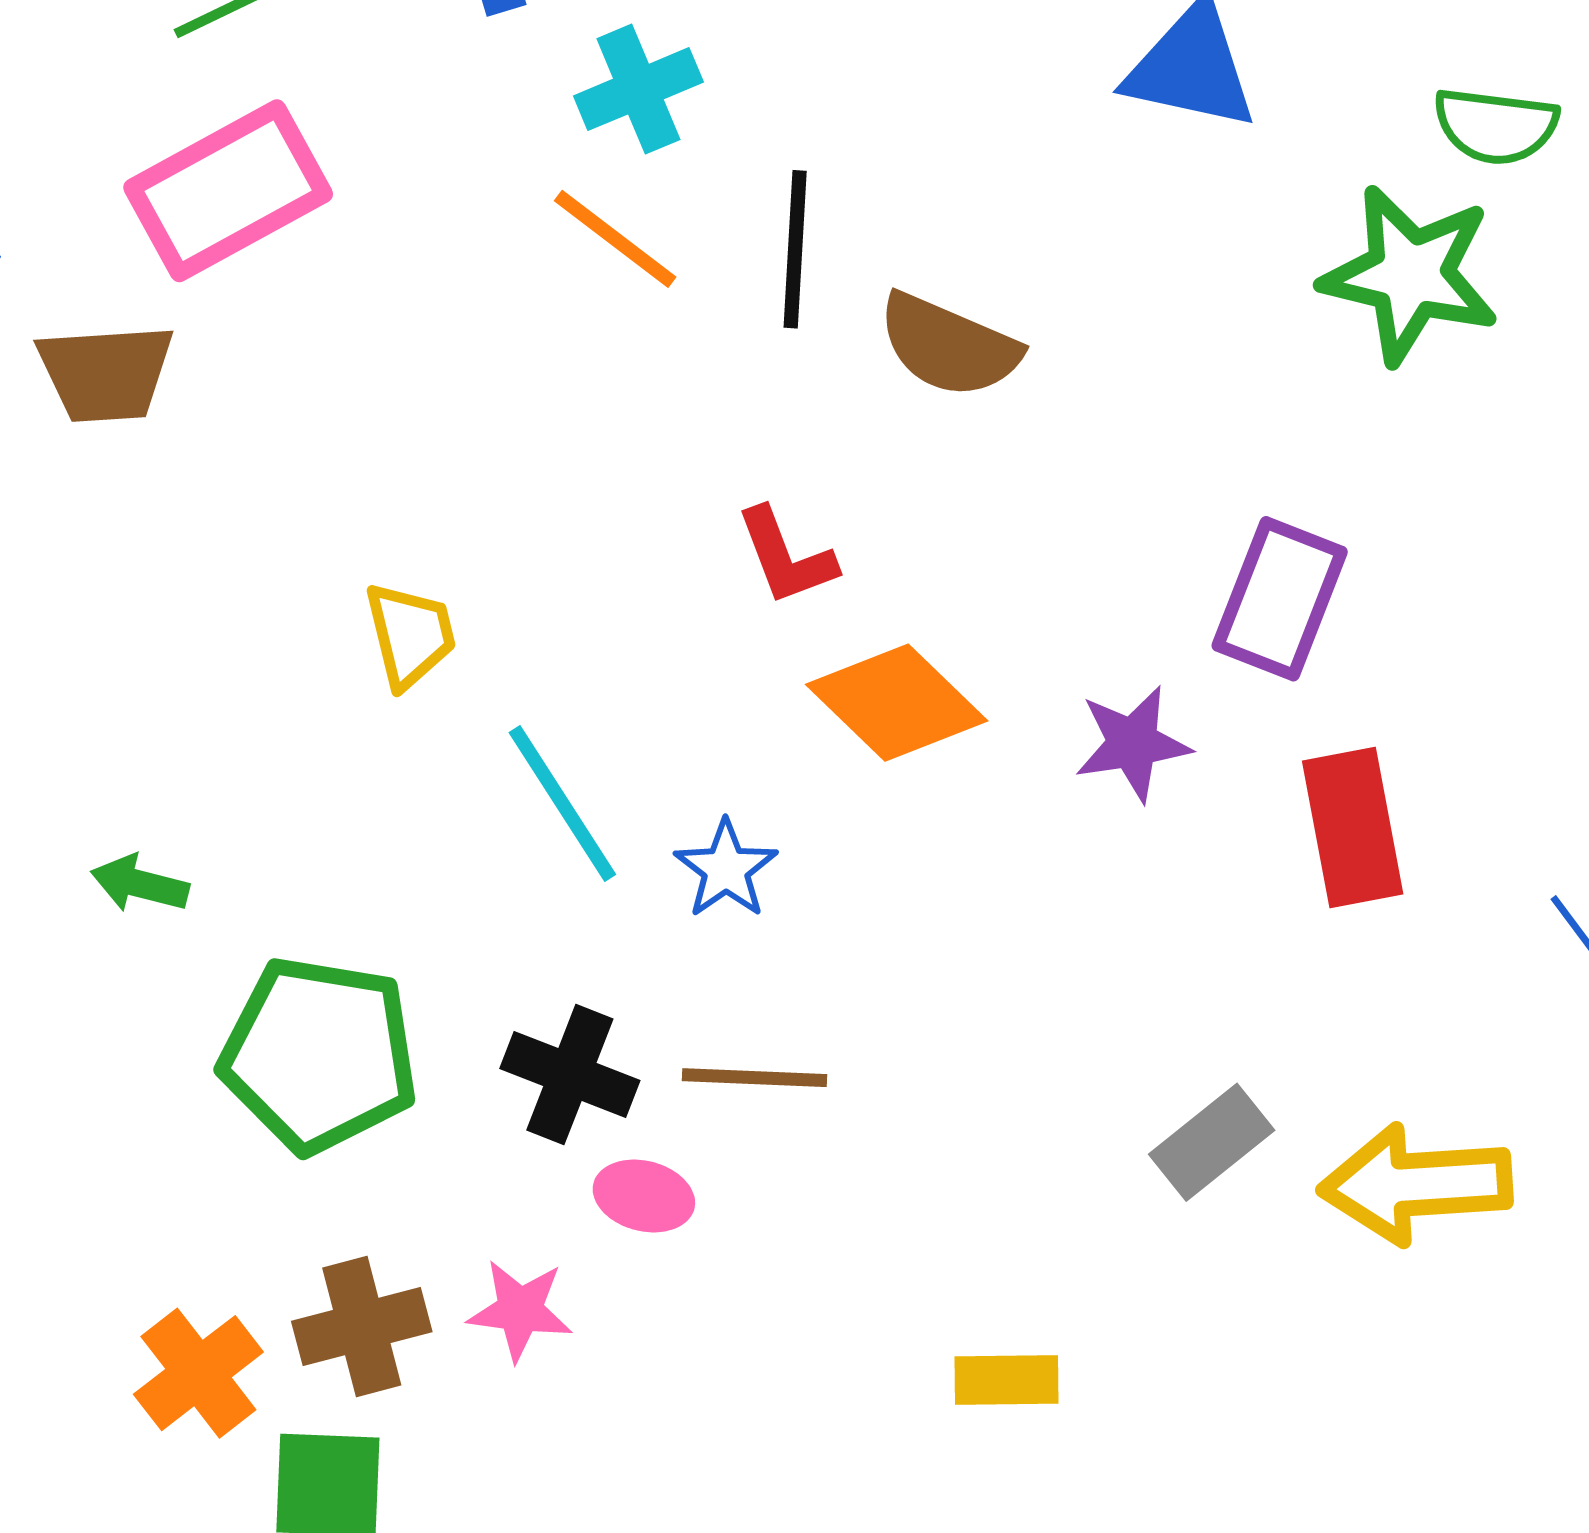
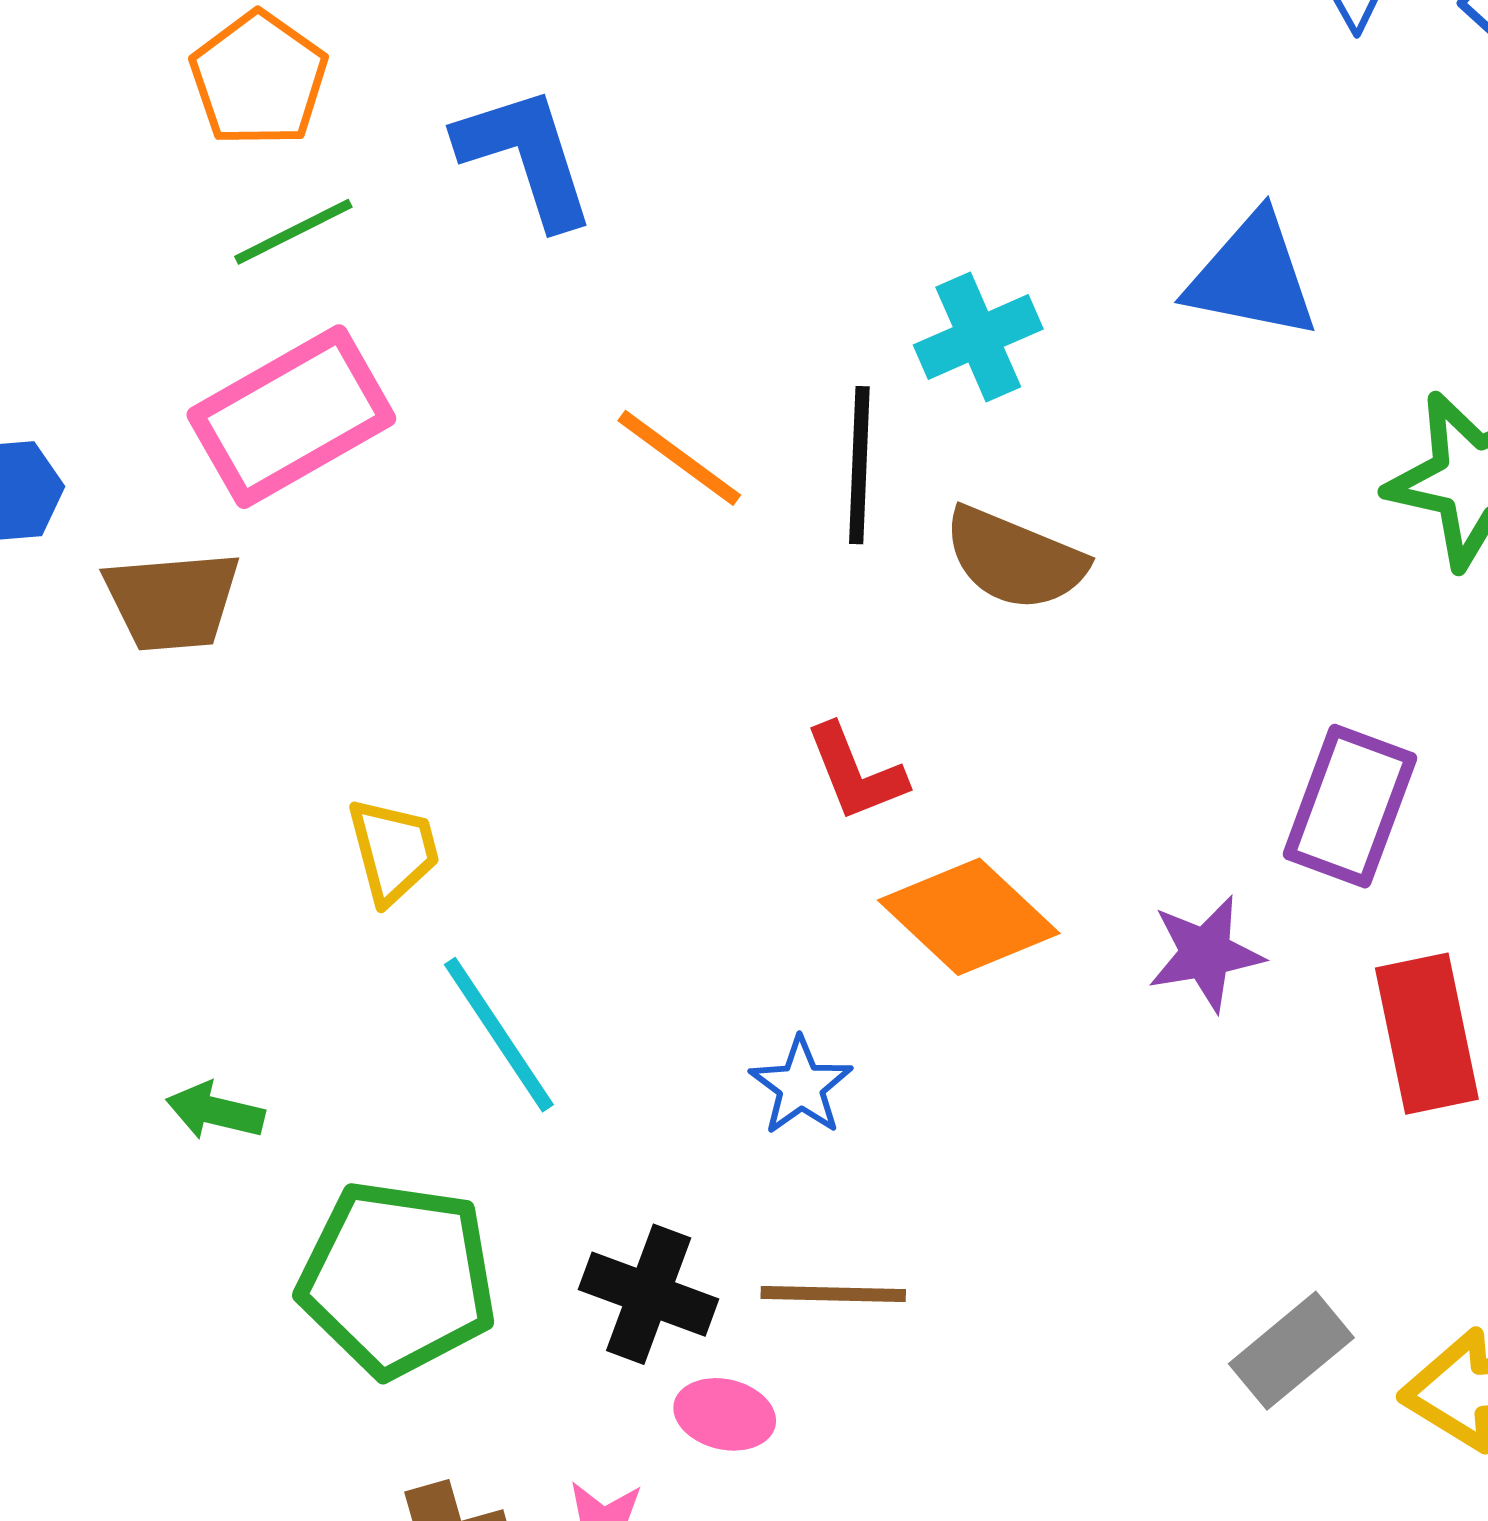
cyan cross: (638, 89) -> (978, 337), moved
yellow trapezoid: (410, 635) -> (393, 851), moved
cyan line: (562, 803) -> (499, 1035), moved

